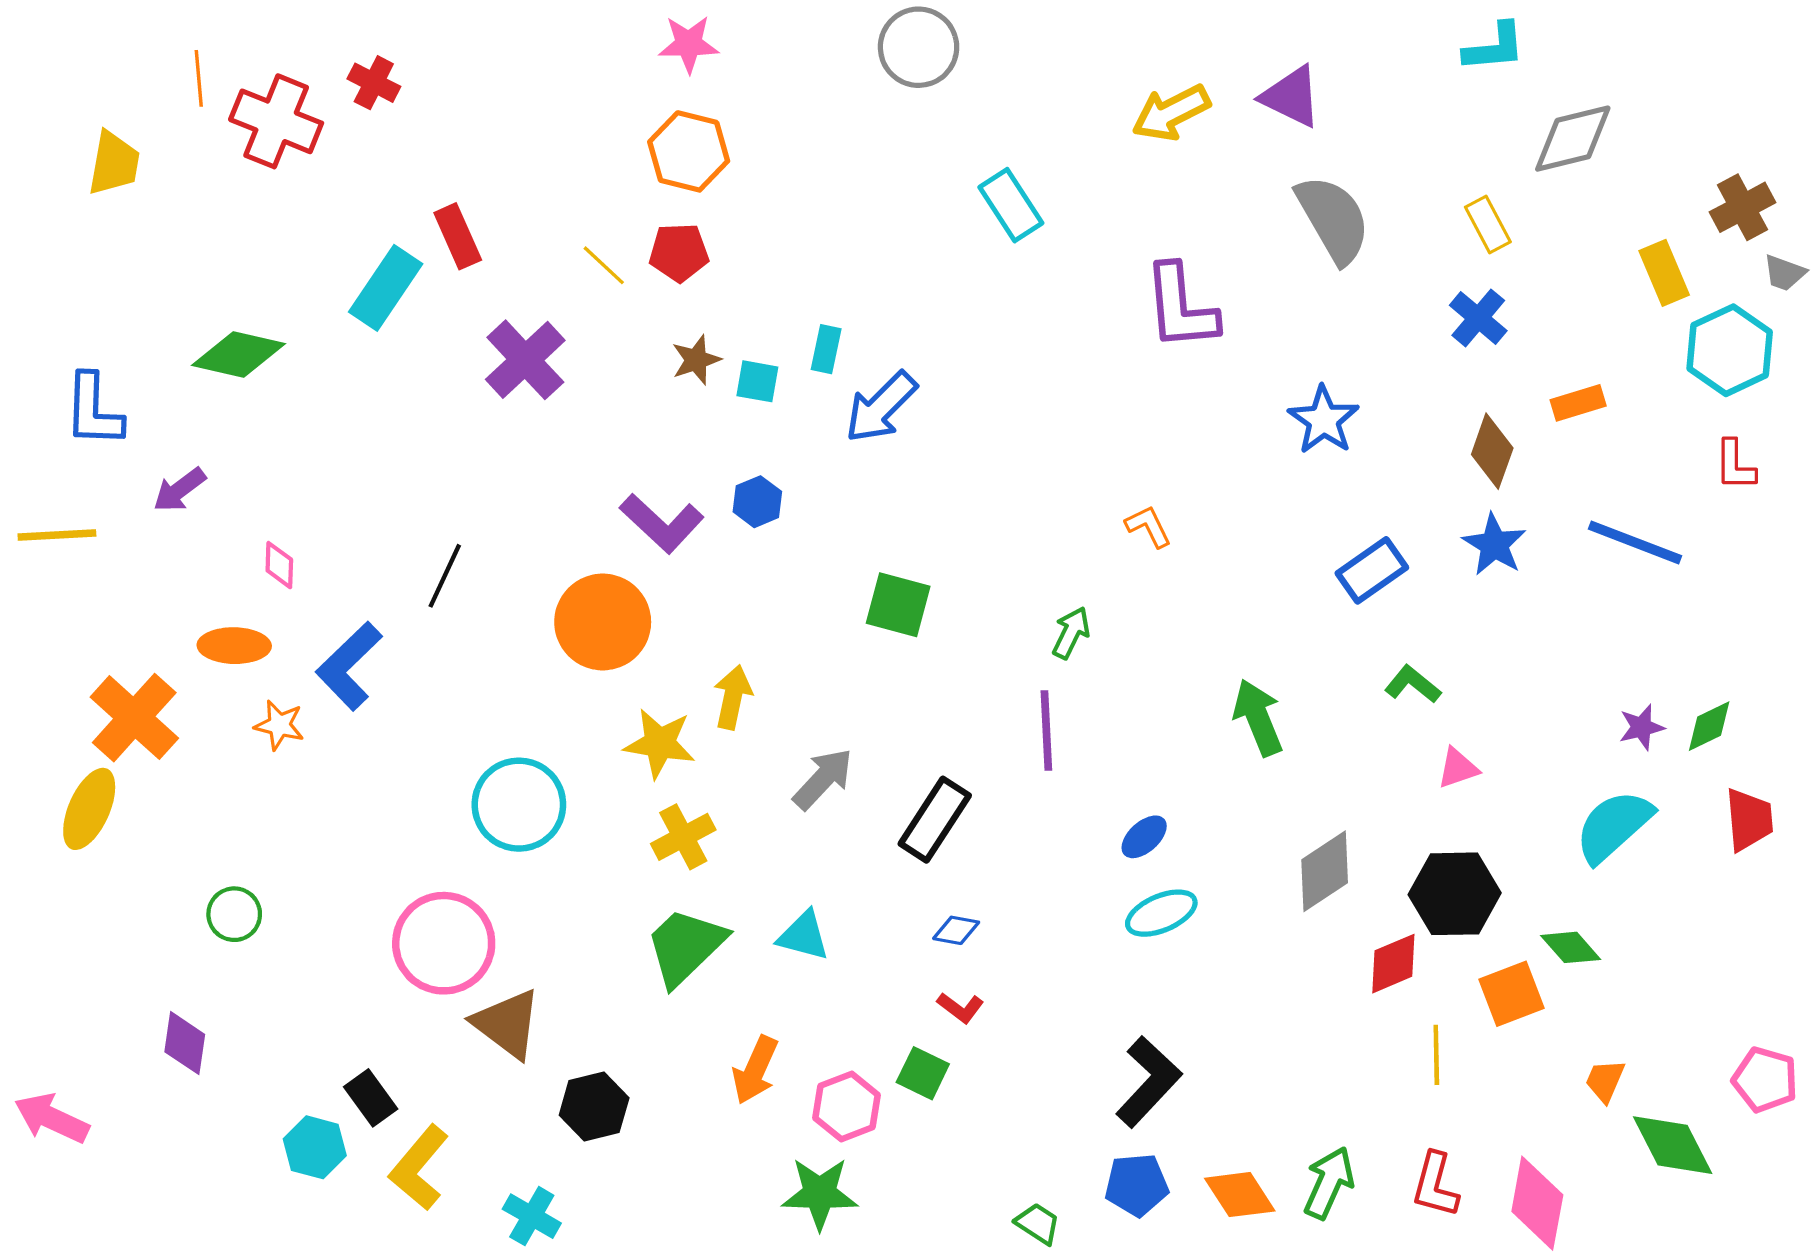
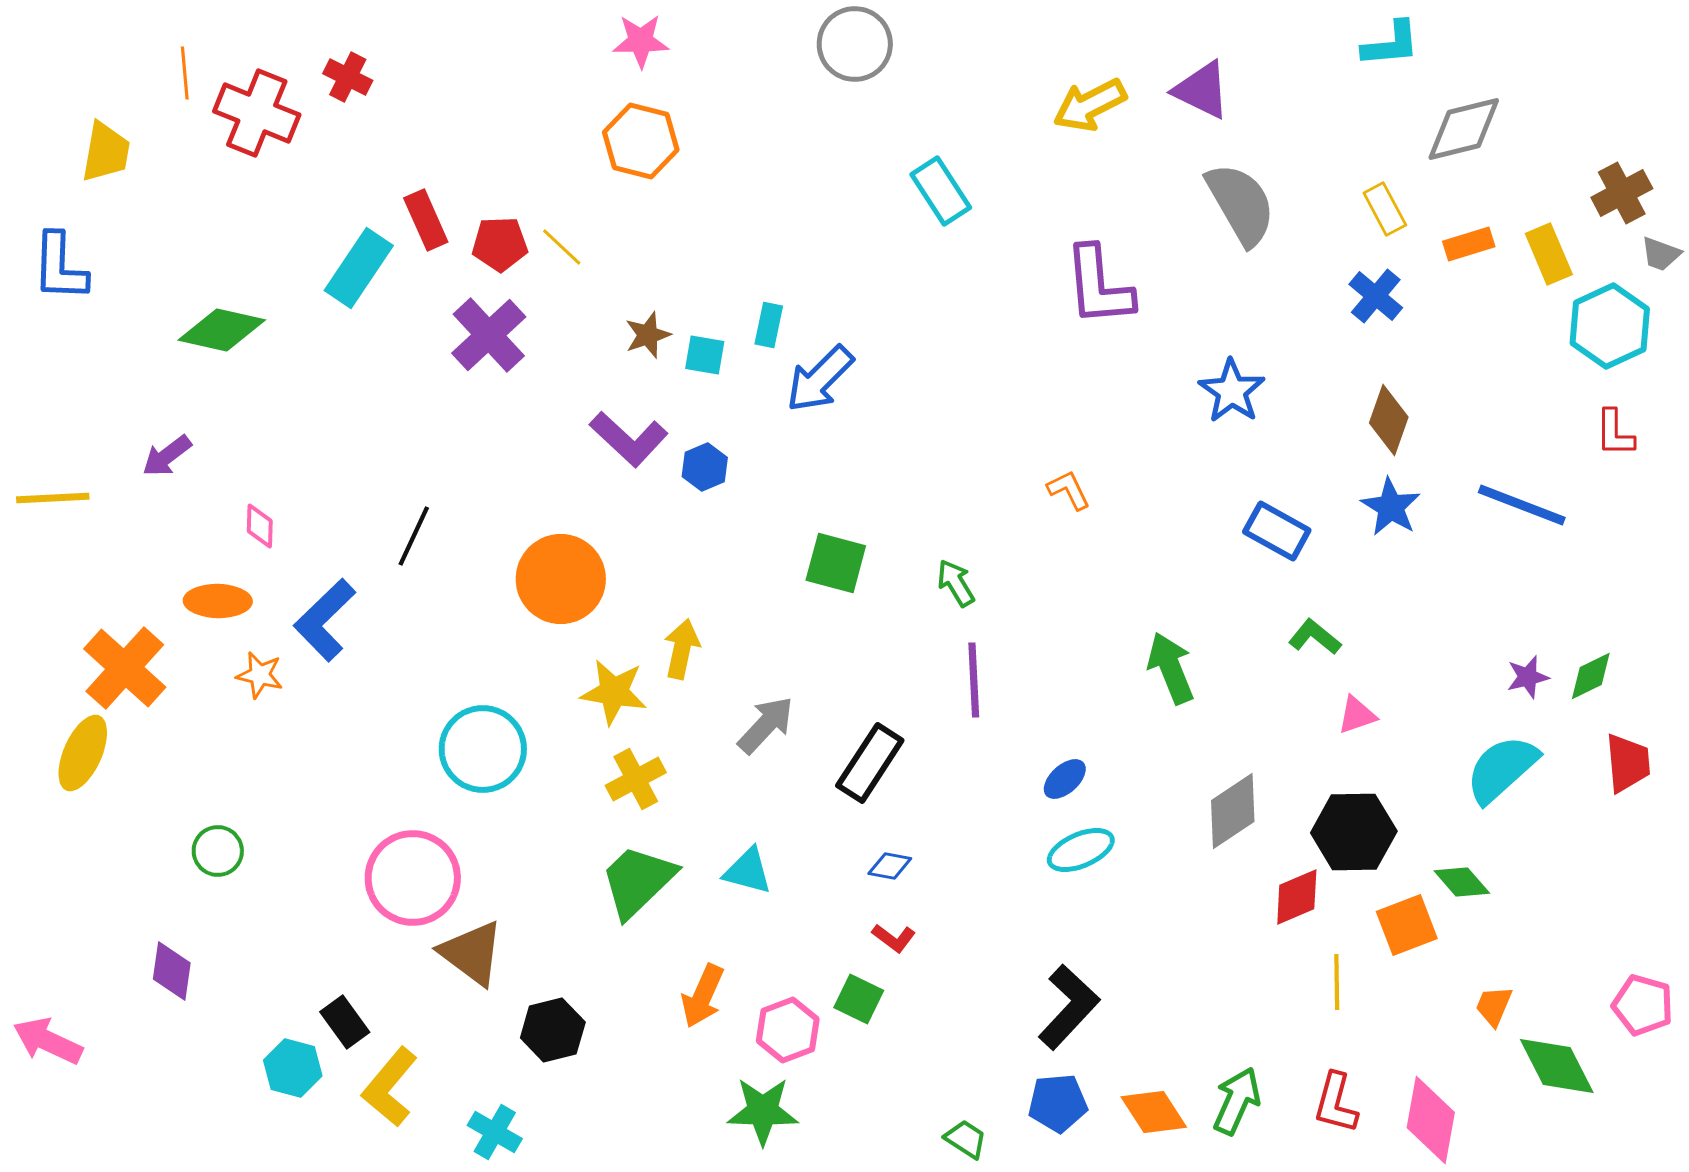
red pentagon: (679, 252) -> (500, 244), moved
orange rectangle: (1578, 403) -> (1469, 244), moved
blue L-shape: (93, 410) -> (60, 267), moved
purple L-shape: (662, 523) -> (629, 439), moved
blue rectangle: (1372, 570) -> (1277, 531), turned 64
green arrow: (1071, 633) -> (956, 583), moved, turned -57

